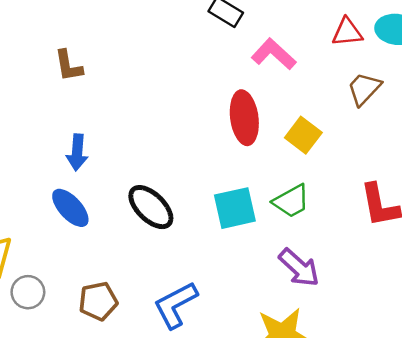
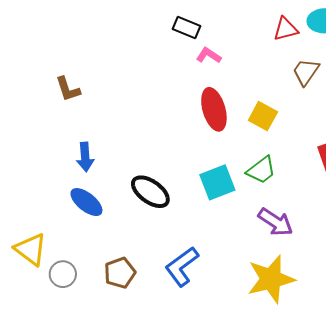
pink L-shape: (274, 54) -> (209, 55), moved, size x0.7

